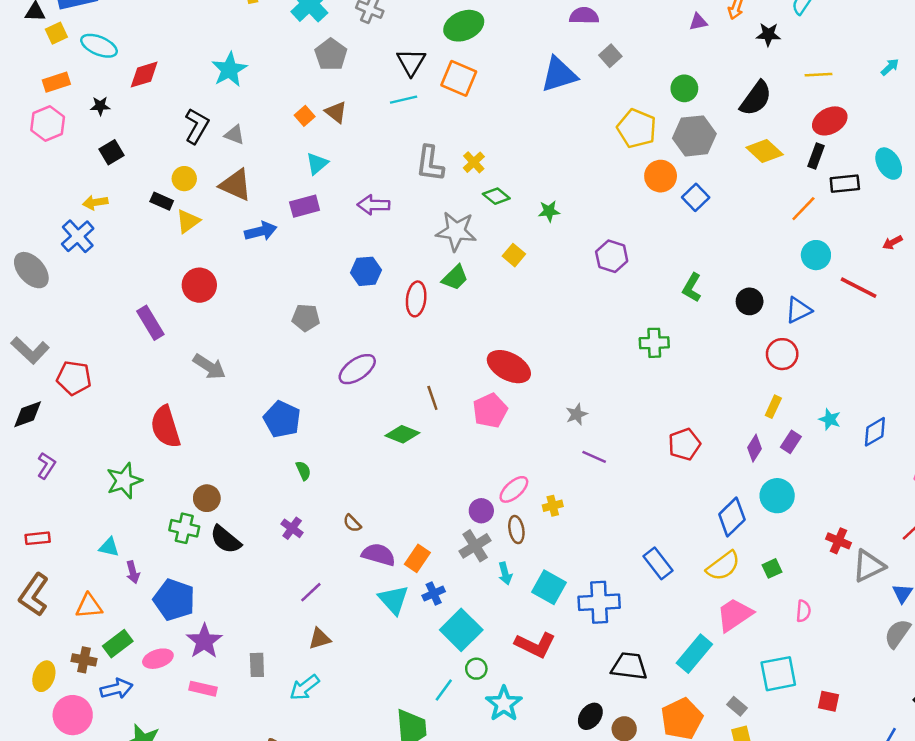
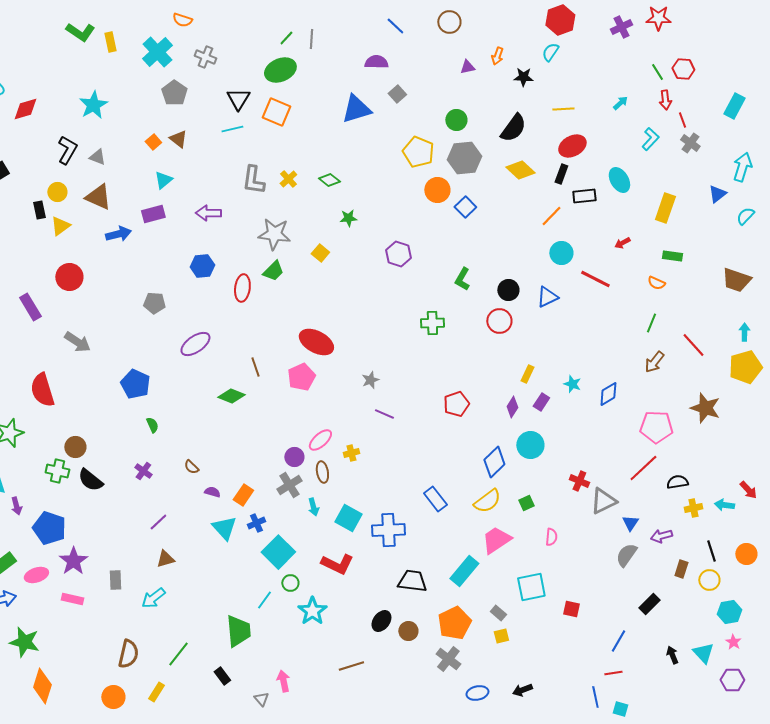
green diamond: (496, 196) -> (329, 180), moved
black rectangle: (162, 201) -> (39, 210), turned 54
red circle: (782, 354) -> (499, 321), moved
purple semicircle: (379, 555) -> (212, 492), size x0.6

